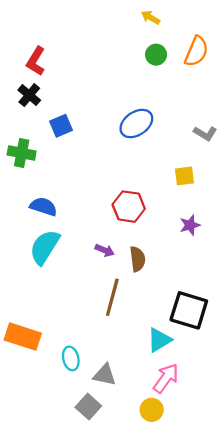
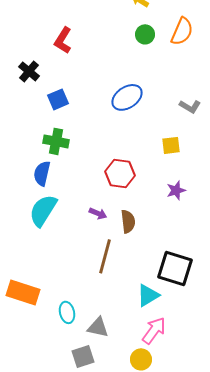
red L-shape: (36, 61) -> (63, 40), moved
green cross: (22, 153) -> (56, 141), moved
blue semicircle: (43, 207) -> (42, 173), turned -95
gray square: (88, 407) -> (83, 356), turned 30

